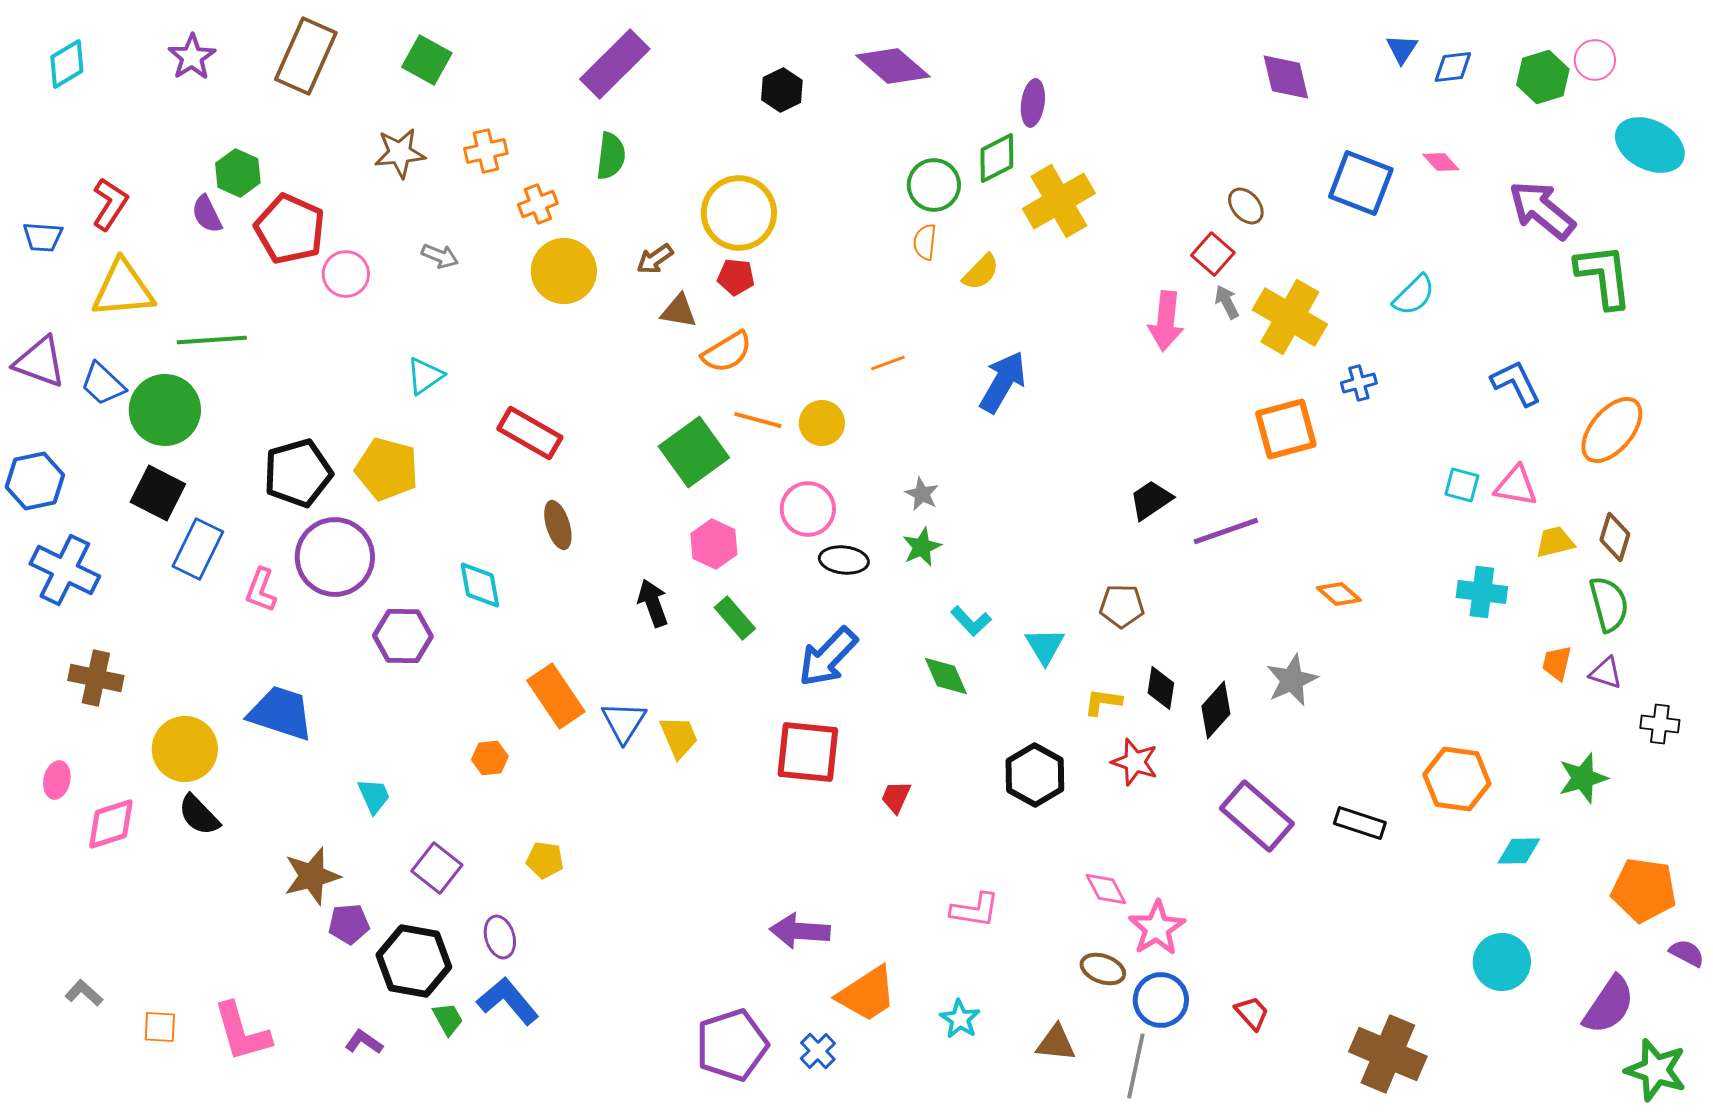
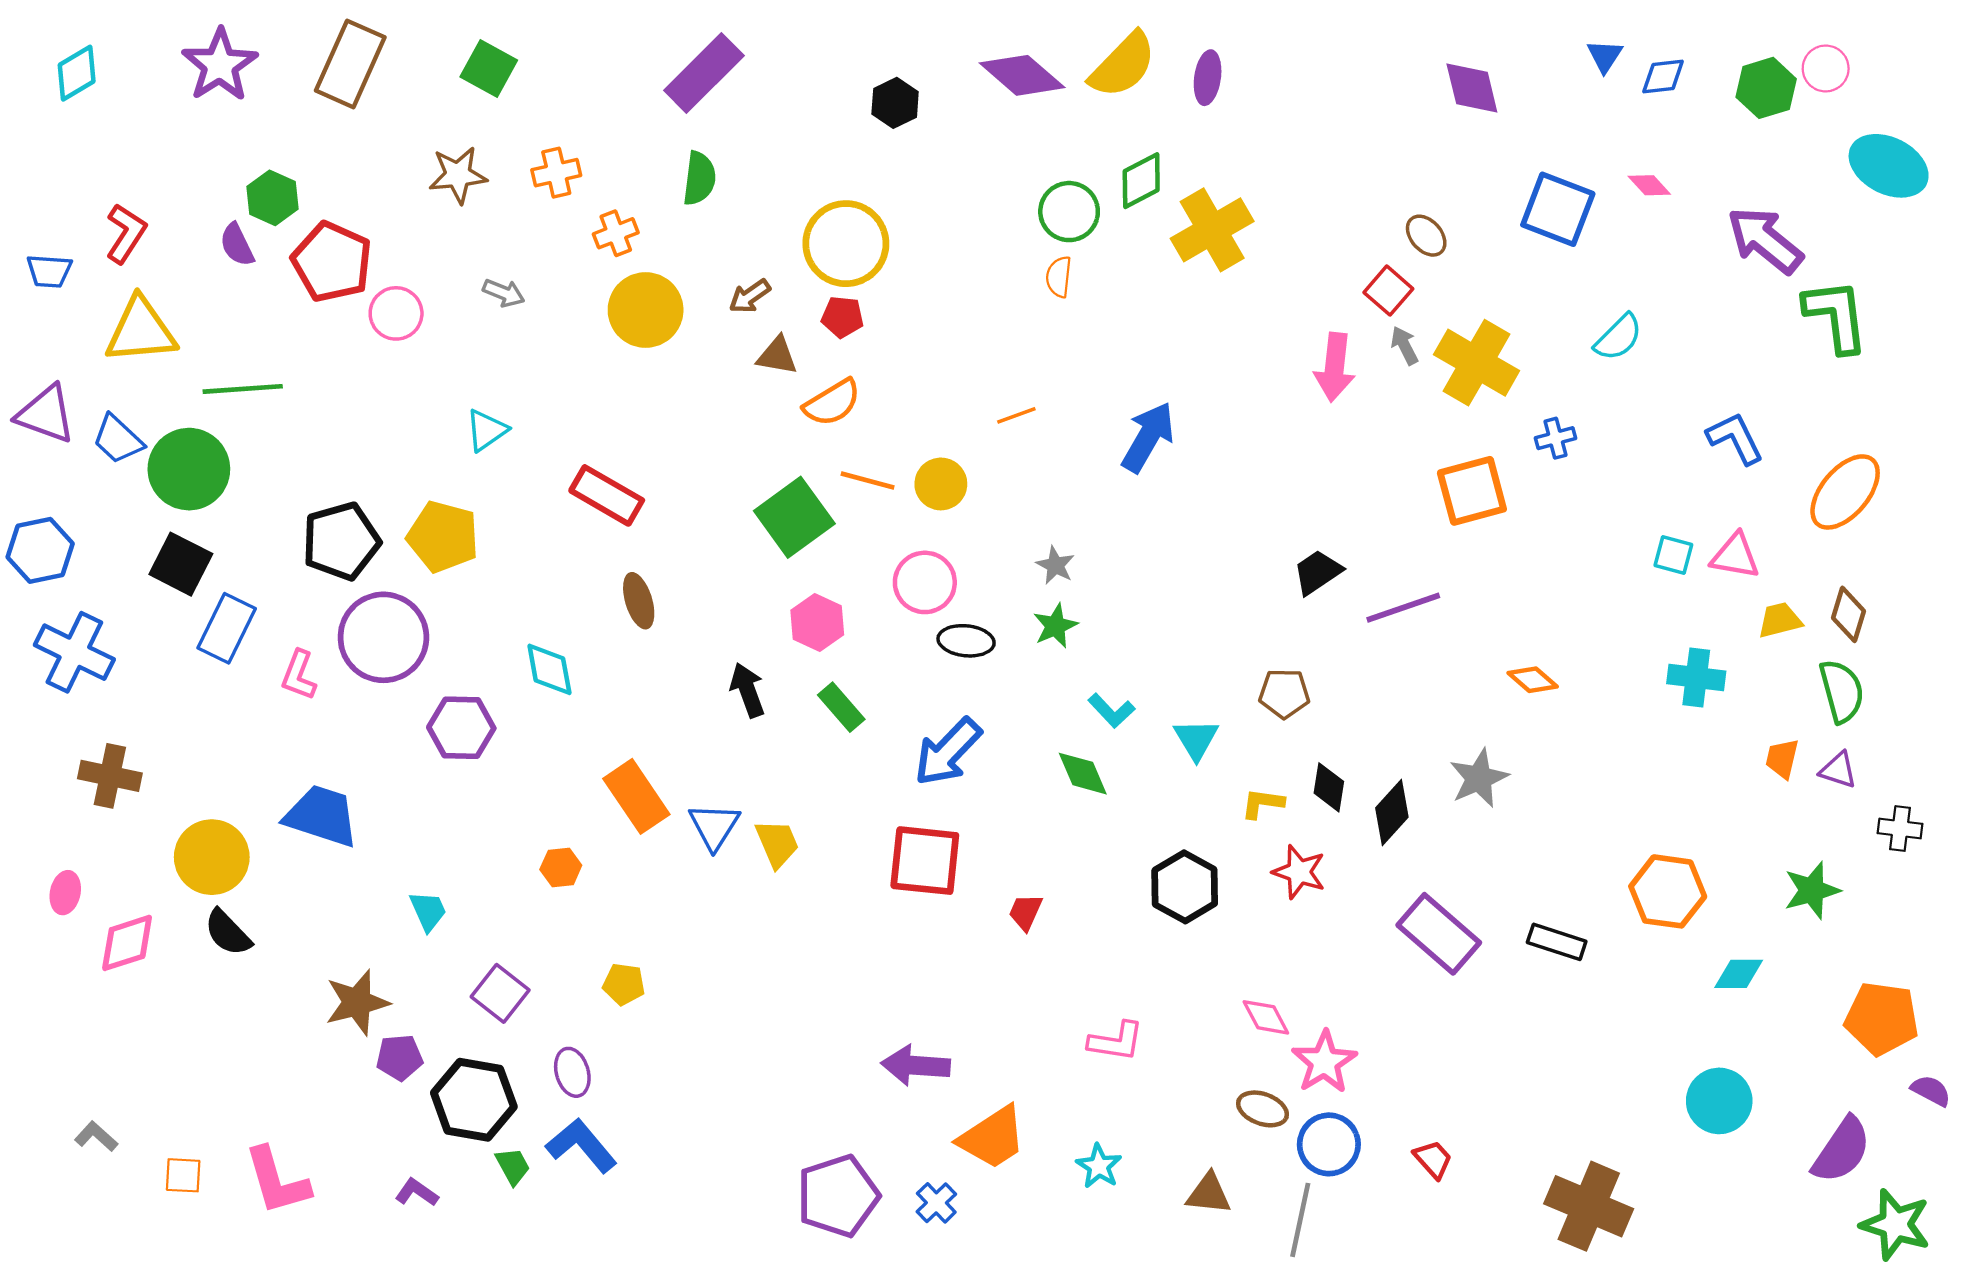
purple star: (192, 57) -> (220, 65), size x1.4
purple ellipse: (1033, 103) -> (1208, 78), moved
yellow semicircle: (981, 272) -> (1123, 65), moved, size x1.6

